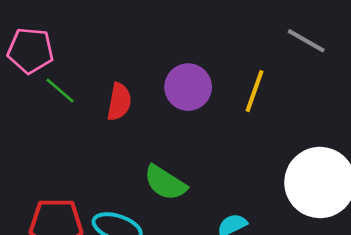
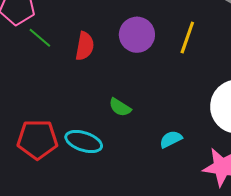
green semicircle: (165, 183) -> (120, 107), size x0.7

